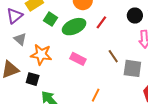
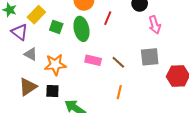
purple triangle: (15, 16) -> (20, 32), turned -30
green ellipse: (74, 27) -> (81, 29), turned -65
brown line: (113, 56) -> (118, 62), moved

